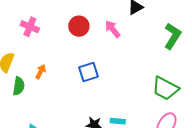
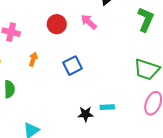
orange arrow: (41, 72) -> (33, 59), moved

